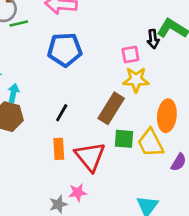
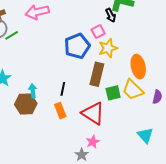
blue pentagon: (65, 50) -> (77, 46), moved
cyan arrow: (13, 93) -> (33, 91), moved
orange rectangle: (59, 149) -> (60, 111), moved

